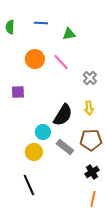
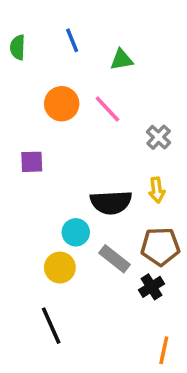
blue line: (41, 23) -> (72, 40), turned 64
black semicircle: (63, 115) -> (111, 202), turned 55
black cross: (92, 172) -> (151, 287), moved

